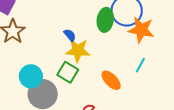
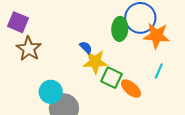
green square: (68, 72) -> (111, 78), moved

